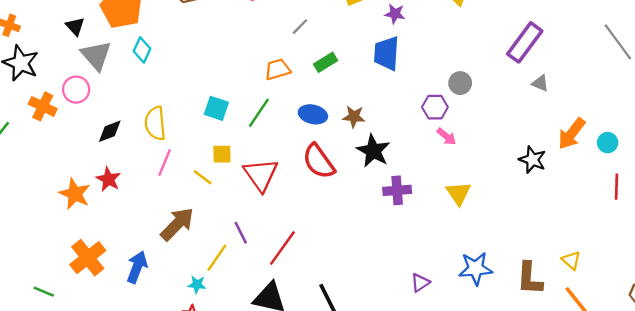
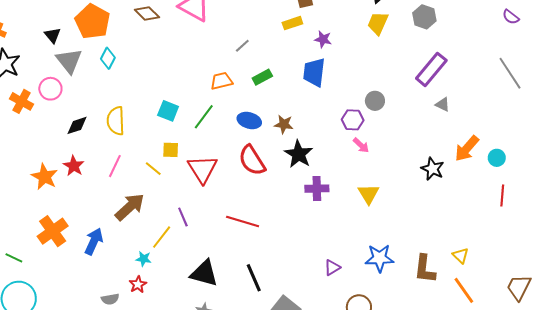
pink line: (165, 163) -> (115, 166), moved
red line: (282, 248) -> (243, 222), moved, turned 68

